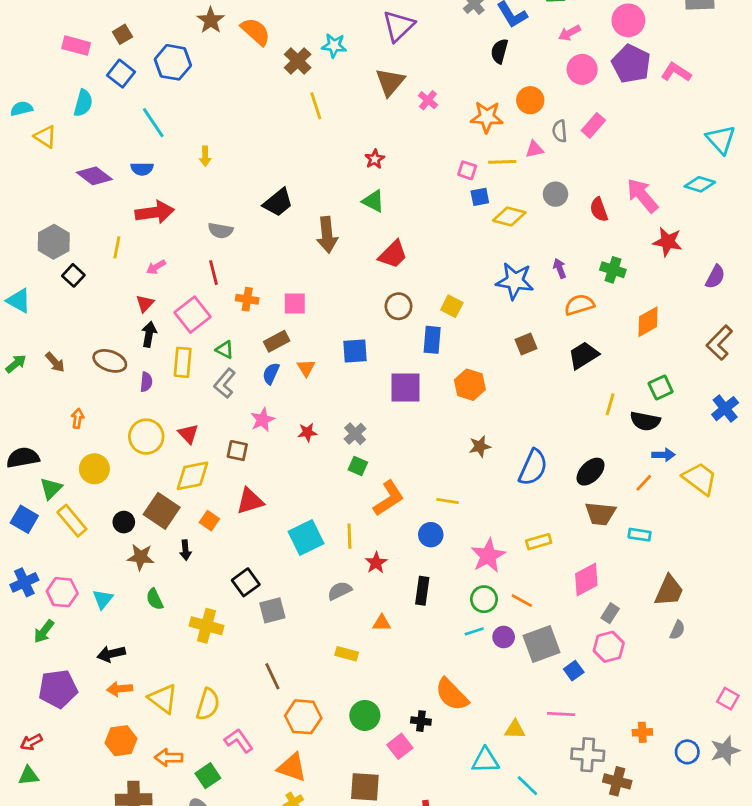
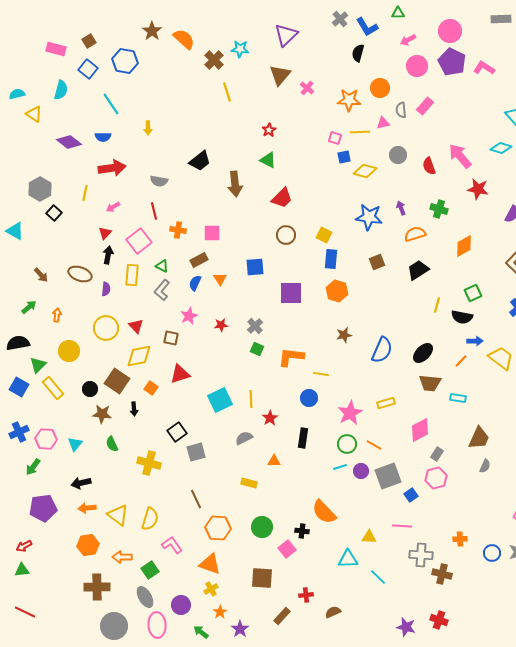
blue rectangle: (432, 340) -> (331, 259), moved
green arrow: (16, 364) -> (29, 307), moved
orange L-shape: (389, 498) -> (291, 357), moved, turned -140

